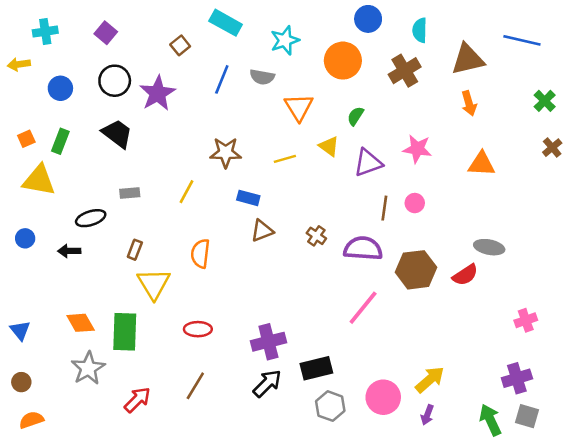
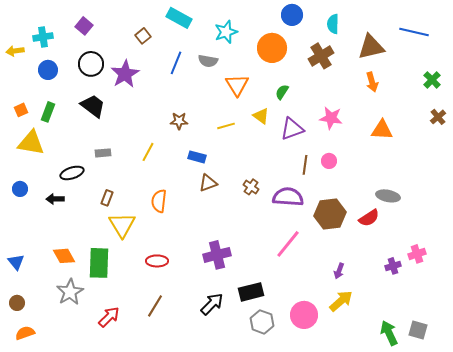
cyan cross: (45, 32) -> (43, 37), moved
brown star: (226, 153) -> (179, 121), size x0.7
purple cross: (268, 342) -> (217, 255), moved
purple cross: (517, 378) -> (393, 266), moved, size x0.7
purple arrow: (427, 415) -> (339, 271), moved

